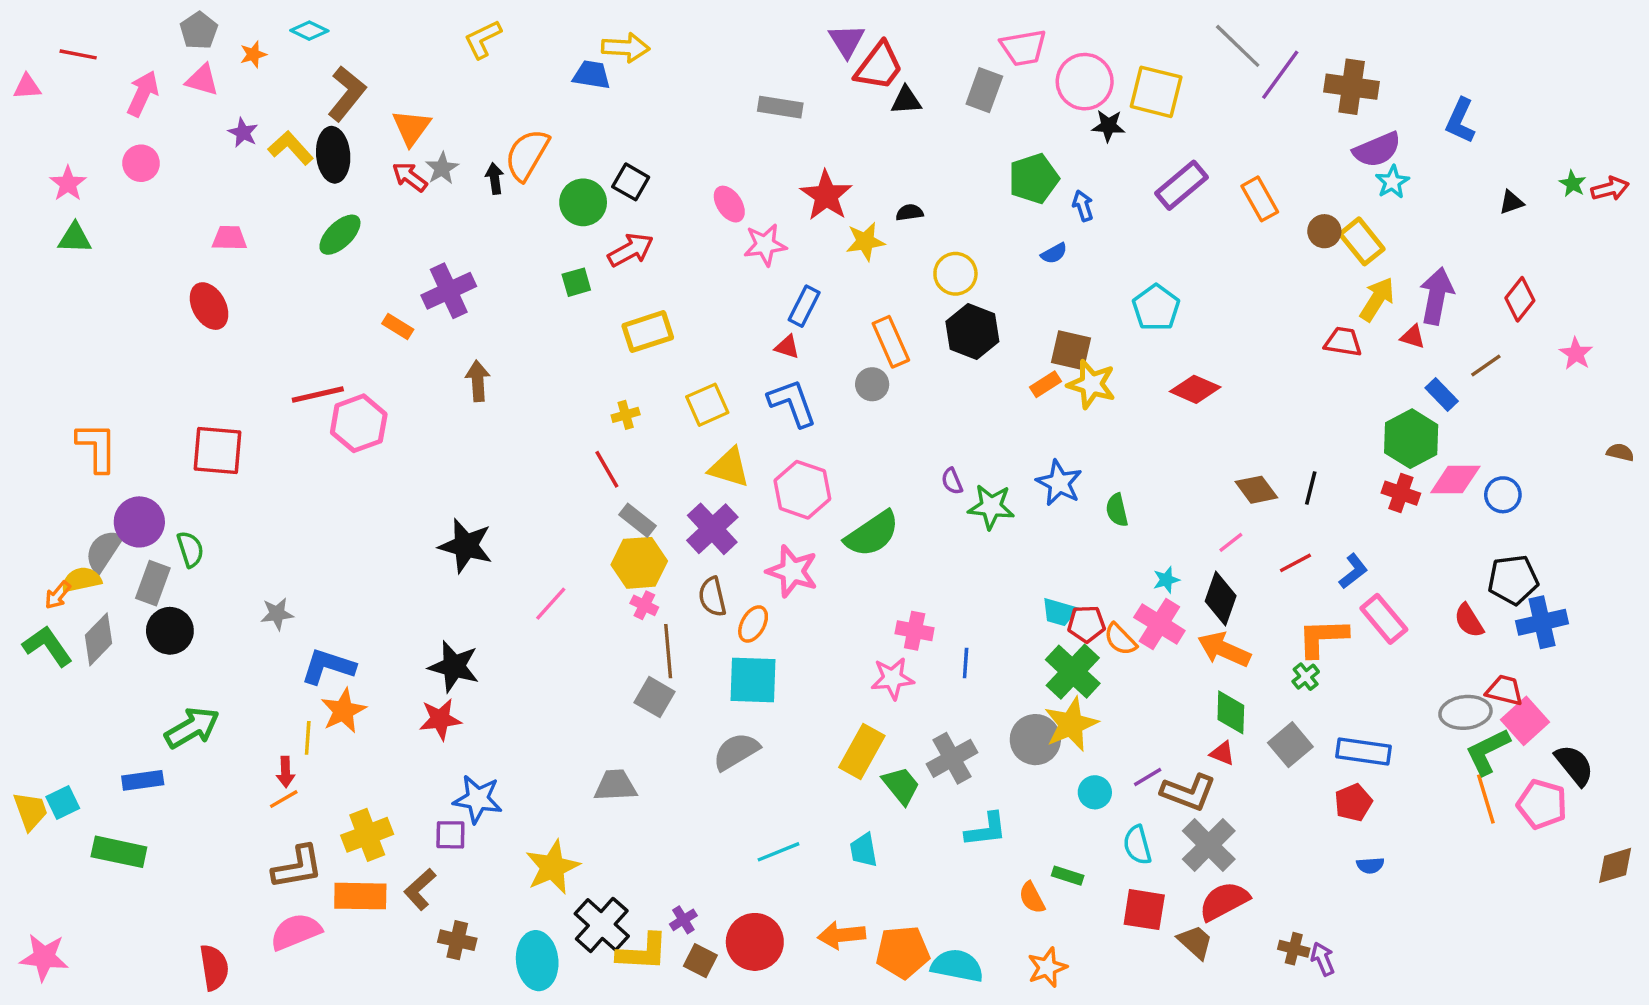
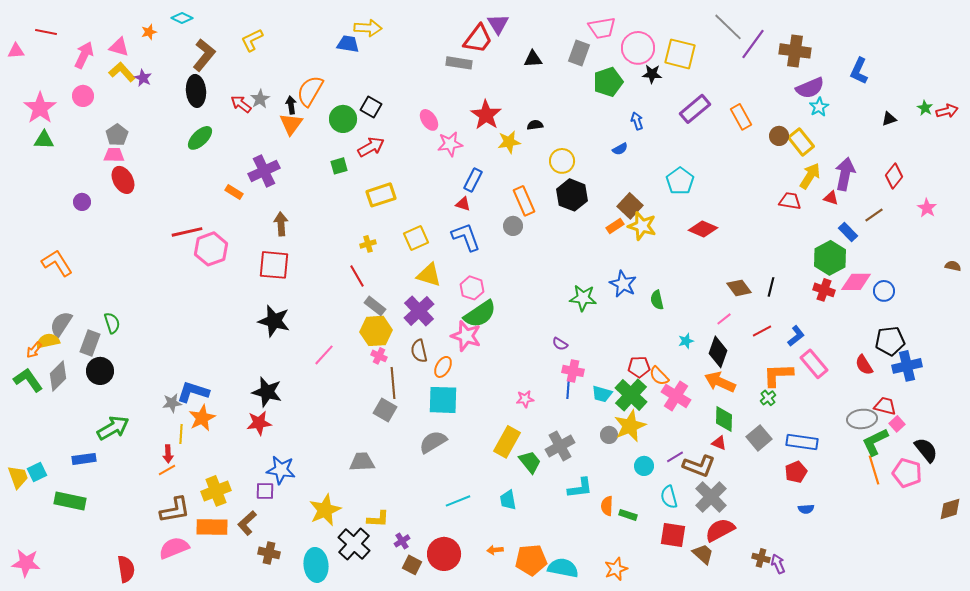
gray pentagon: (199, 31) -> (117, 135), moved
yellow L-shape: (483, 39) -> (252, 40), moved
red trapezoid: (879, 66) -> (478, 39), moved
orange triangle: (411, 128) -> (291, 124), moved
yellow L-shape: (291, 148) -> (122, 72), moved
green pentagon: (1034, 179) -> (608, 82), moved
pink star: (68, 184) -> (40, 108), size x1.5
pink trapezoid: (229, 238) -> (114, 155), moved
brown square: (1071, 350) -> (630, 206), turned 30
orange L-shape: (97, 447) -> (57, 263), turned -32
red square: (218, 451) -> (274, 265), moved
purple semicircle: (952, 481) -> (560, 344), moved, turned -35
pink hexagon: (802, 490) -> (472, 288), size x0.7
purple circle: (139, 522) -> (82, 202), moved, size x0.6
green semicircle: (872, 534) -> (480, 314), moved
cyan trapezoid: (1059, 612) -> (602, 394), moved
gray star: (277, 614) -> (172, 403), moved
pink cross: (1159, 624) -> (676, 396), moved
pink cross: (915, 631) -> (573, 371), moved
pink star: (893, 678) -> (525, 399), size x0.7
pink square: (1525, 721) -> (897, 424), size x0.6
gray circle: (1035, 740) -> (609, 435), size x0.6
orange semicircle: (1032, 898) -> (607, 506), moved, turned 30
orange arrow: (842, 935) -> (495, 550), size x0.6
yellow L-shape: (643, 952) -> (378, 519), moved, size x0.7

